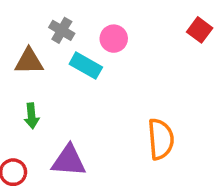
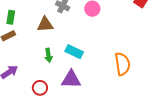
cyan rectangle: (86, 66) -> (74, 52), moved

